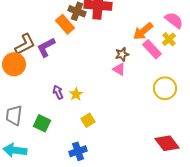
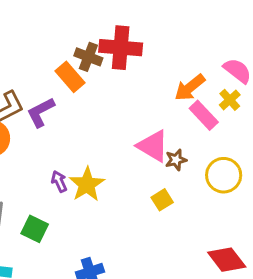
brown star: (122, 54) -> (176, 160), moved
pink triangle: (119, 69) -> (153, 146), size x1.6
yellow star: (76, 94) -> (87, 184), size x1.6
yellow square: (88, 120) -> (162, 200), moved

